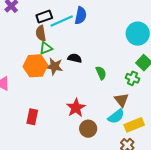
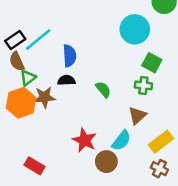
blue semicircle: (81, 16) -> (70, 56), moved
brown triangle: (121, 100) -> (137, 116), turned 42
cyan semicircle: (116, 116) -> (121, 141), moved
red rectangle: (32, 117) -> (34, 166), turned -56

